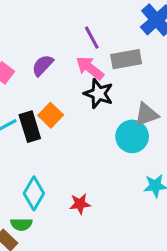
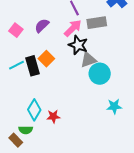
pink arrow: (90, 68) -> (73, 28), turned 96
gray triangle: (146, 115) -> (88, 60), moved
red star: (80, 204) -> (53, 116), moved

